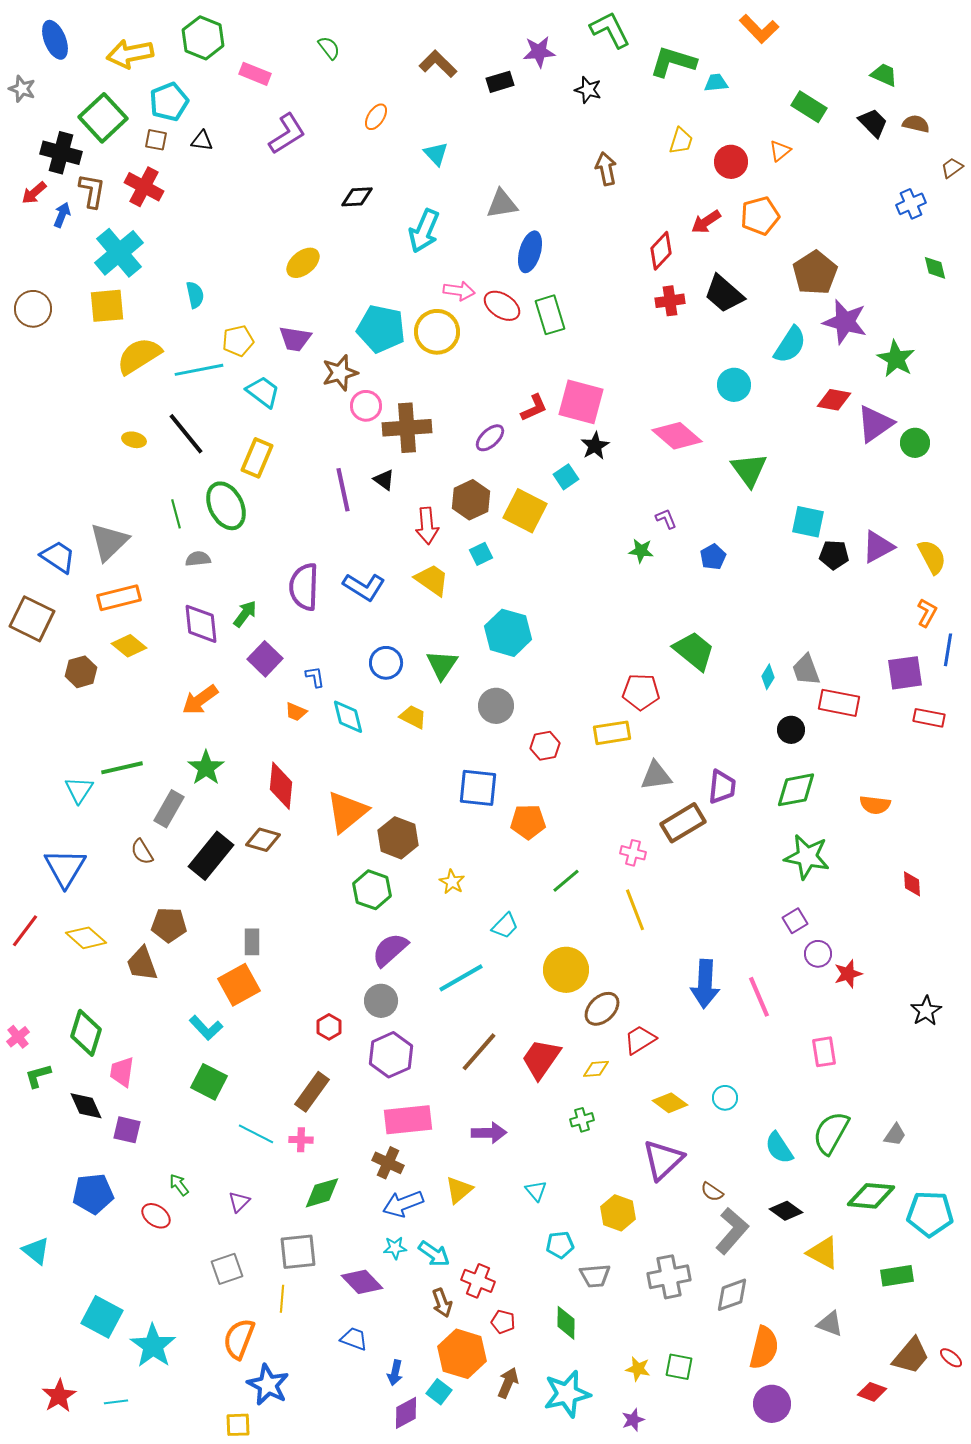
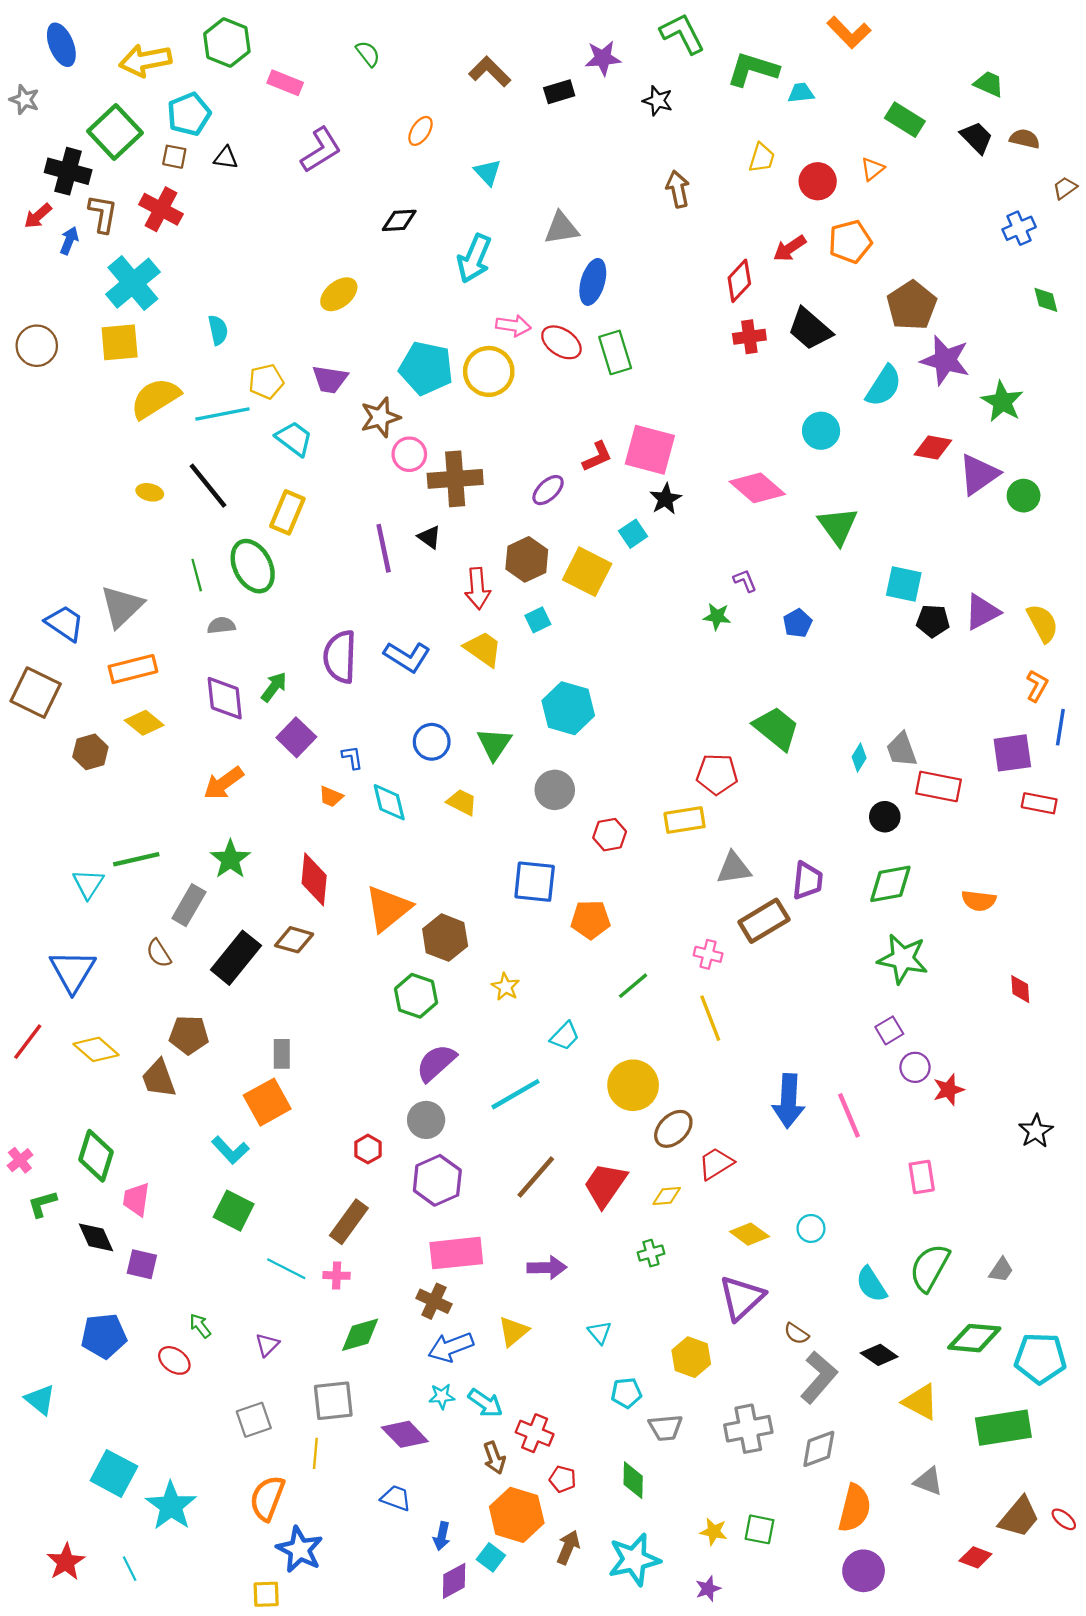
green rectangle: (897, 1276) -> (1003, 1428), size x1.5
cyan line: (116, 1402) -> (130, 1569), turned 70

